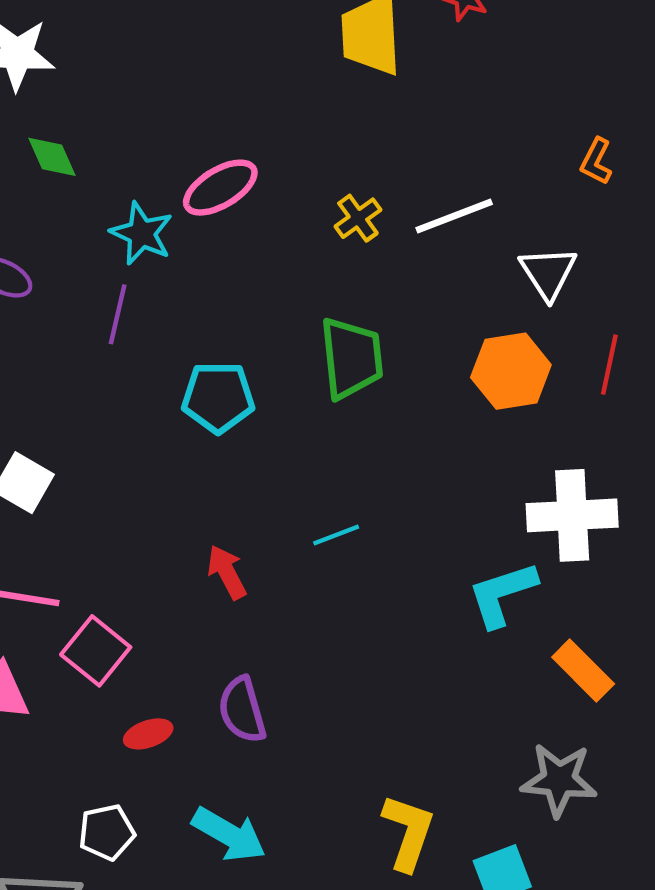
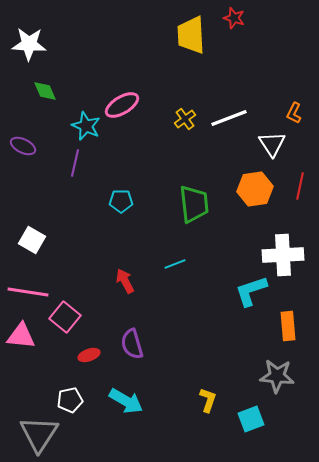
orange L-shape: (596, 161) -> (294, 113), moved
green trapezoid: (351, 358) -> (194, 204), moved
cyan pentagon: (218, 397) -> (121, 201), size x0.7
orange rectangle: (583, 671) -> (288, 326), turned 40
yellow L-shape: (408, 832) -> (208, 400), size x0.7

